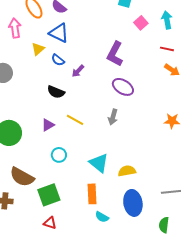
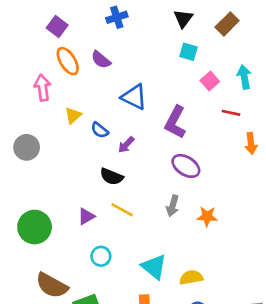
blue triangle: (59, 33) -> (134, 97), moved
red line: (167, 49) -> (231, 113), moved
orange arrow: (172, 70) -> (251, 143), turned 49
black semicircle: (56, 92) -> (112, 177), moved
orange star: (172, 121) -> (207, 216), moved

